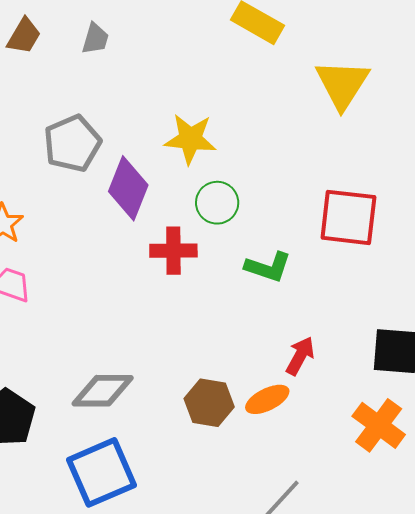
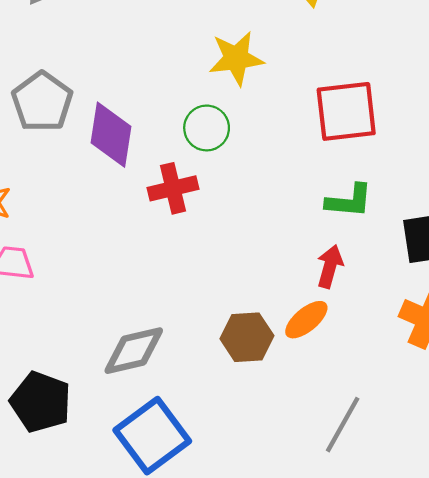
yellow star: (190, 139) -> (236, 58), moved
green L-shape: (268, 267) -> (349, 201), moved

